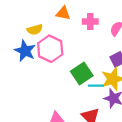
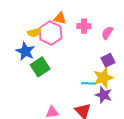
pink hexagon: (50, 49) -> (50, 33), moved
green square: (82, 74) -> (40, 67), moved

